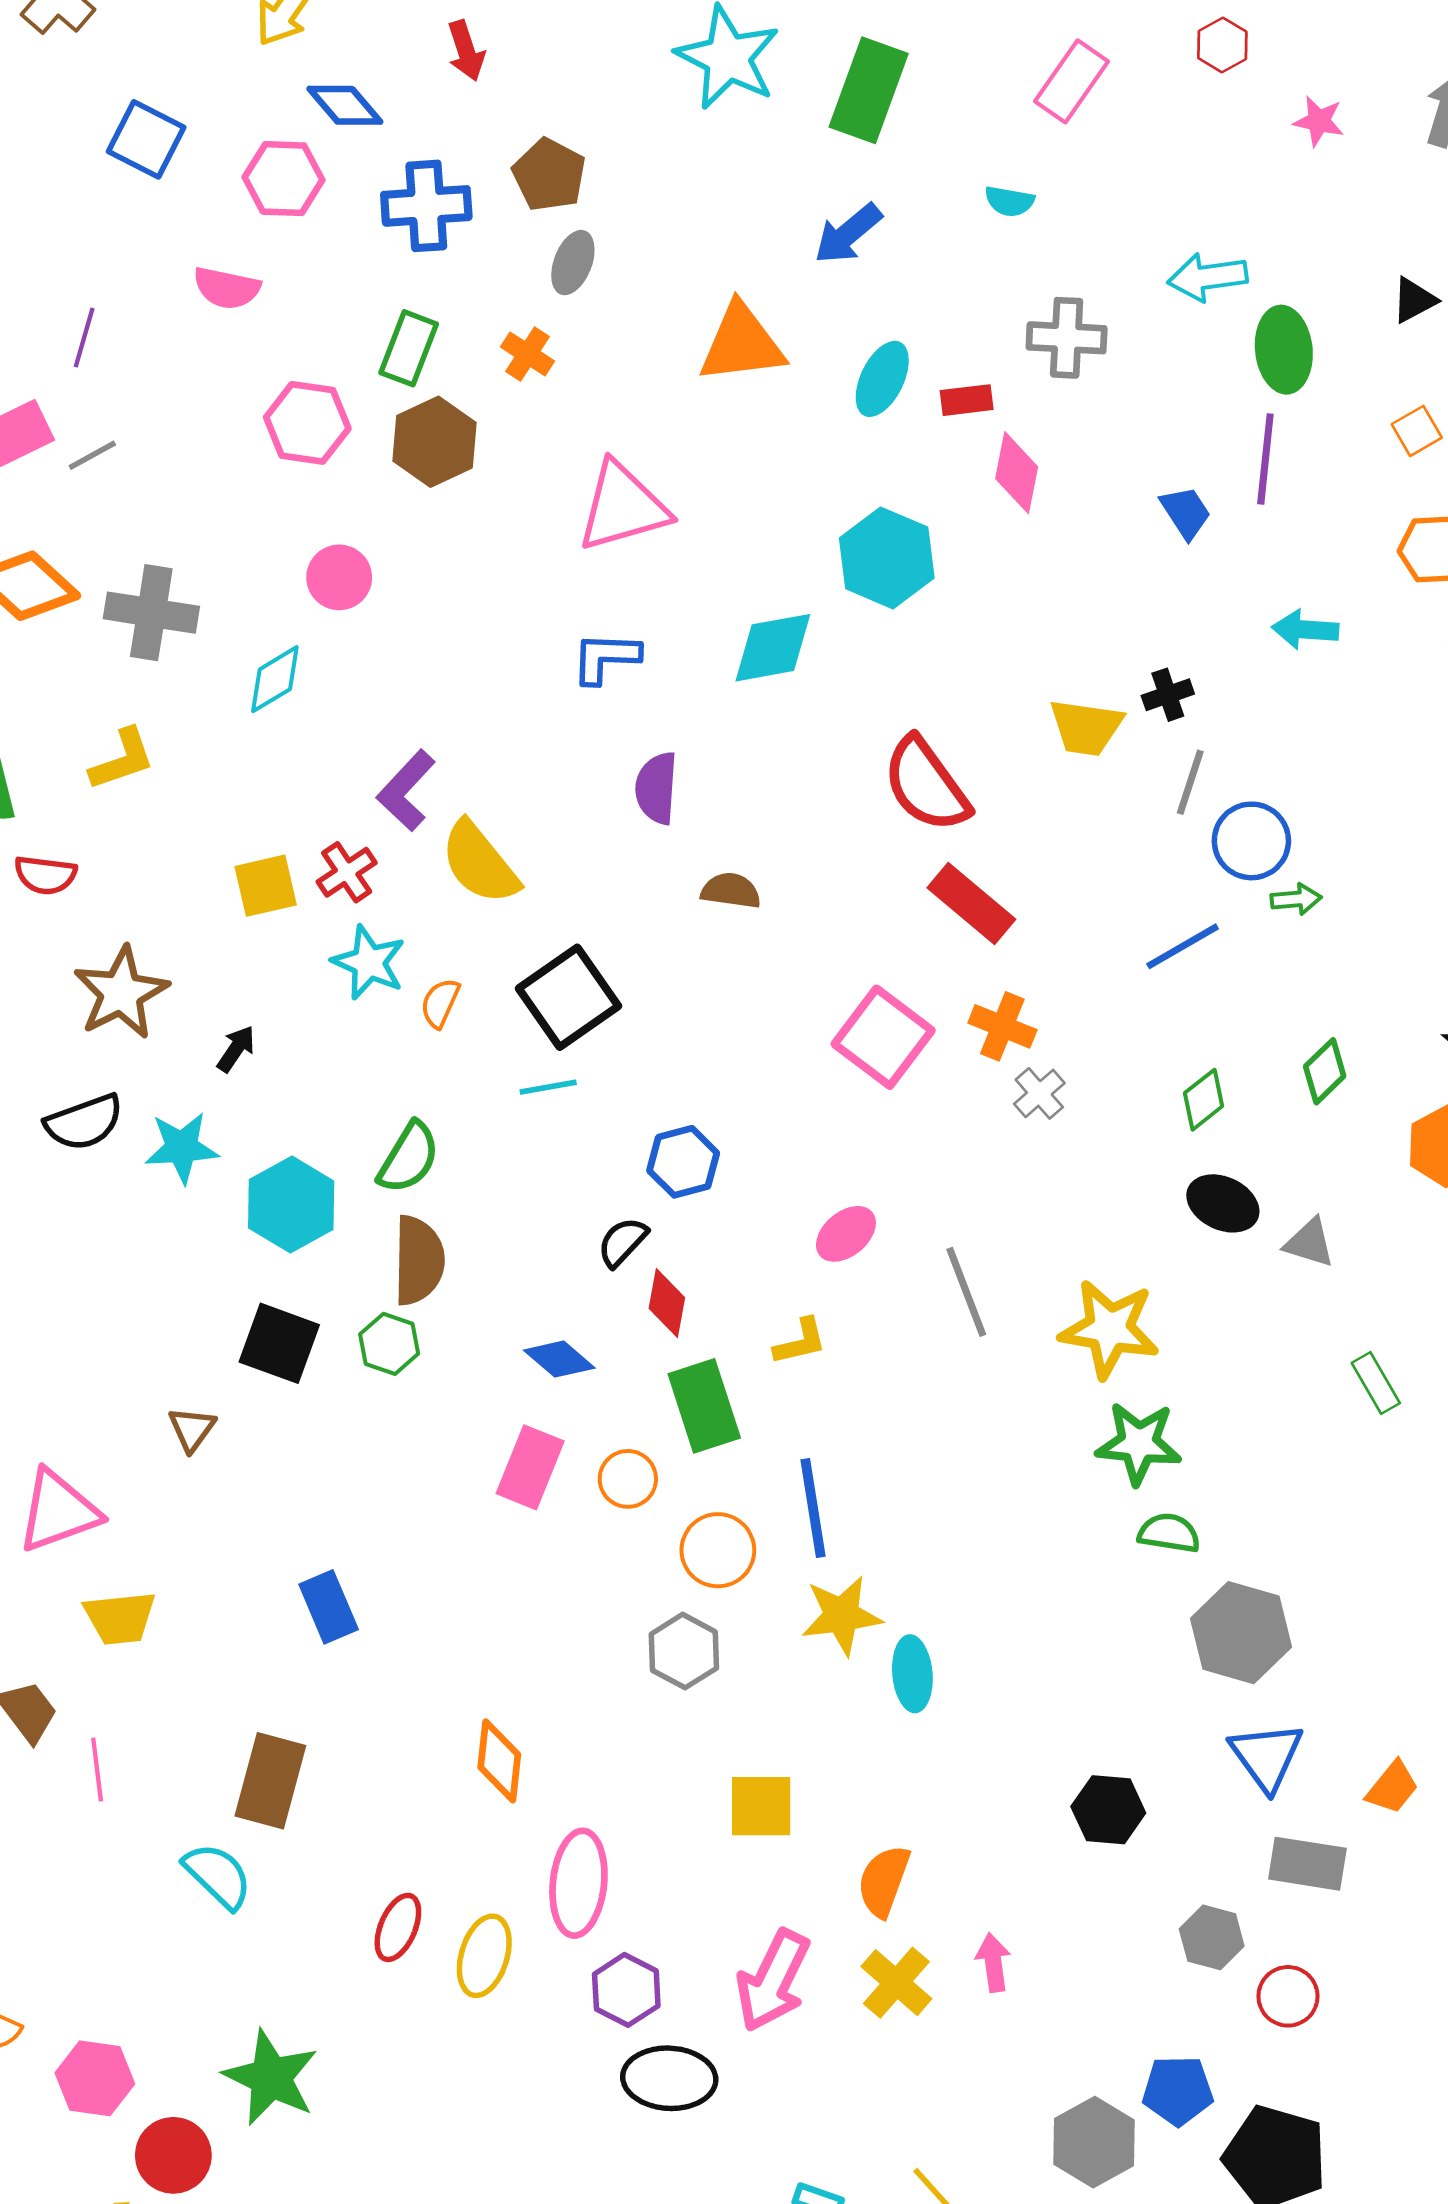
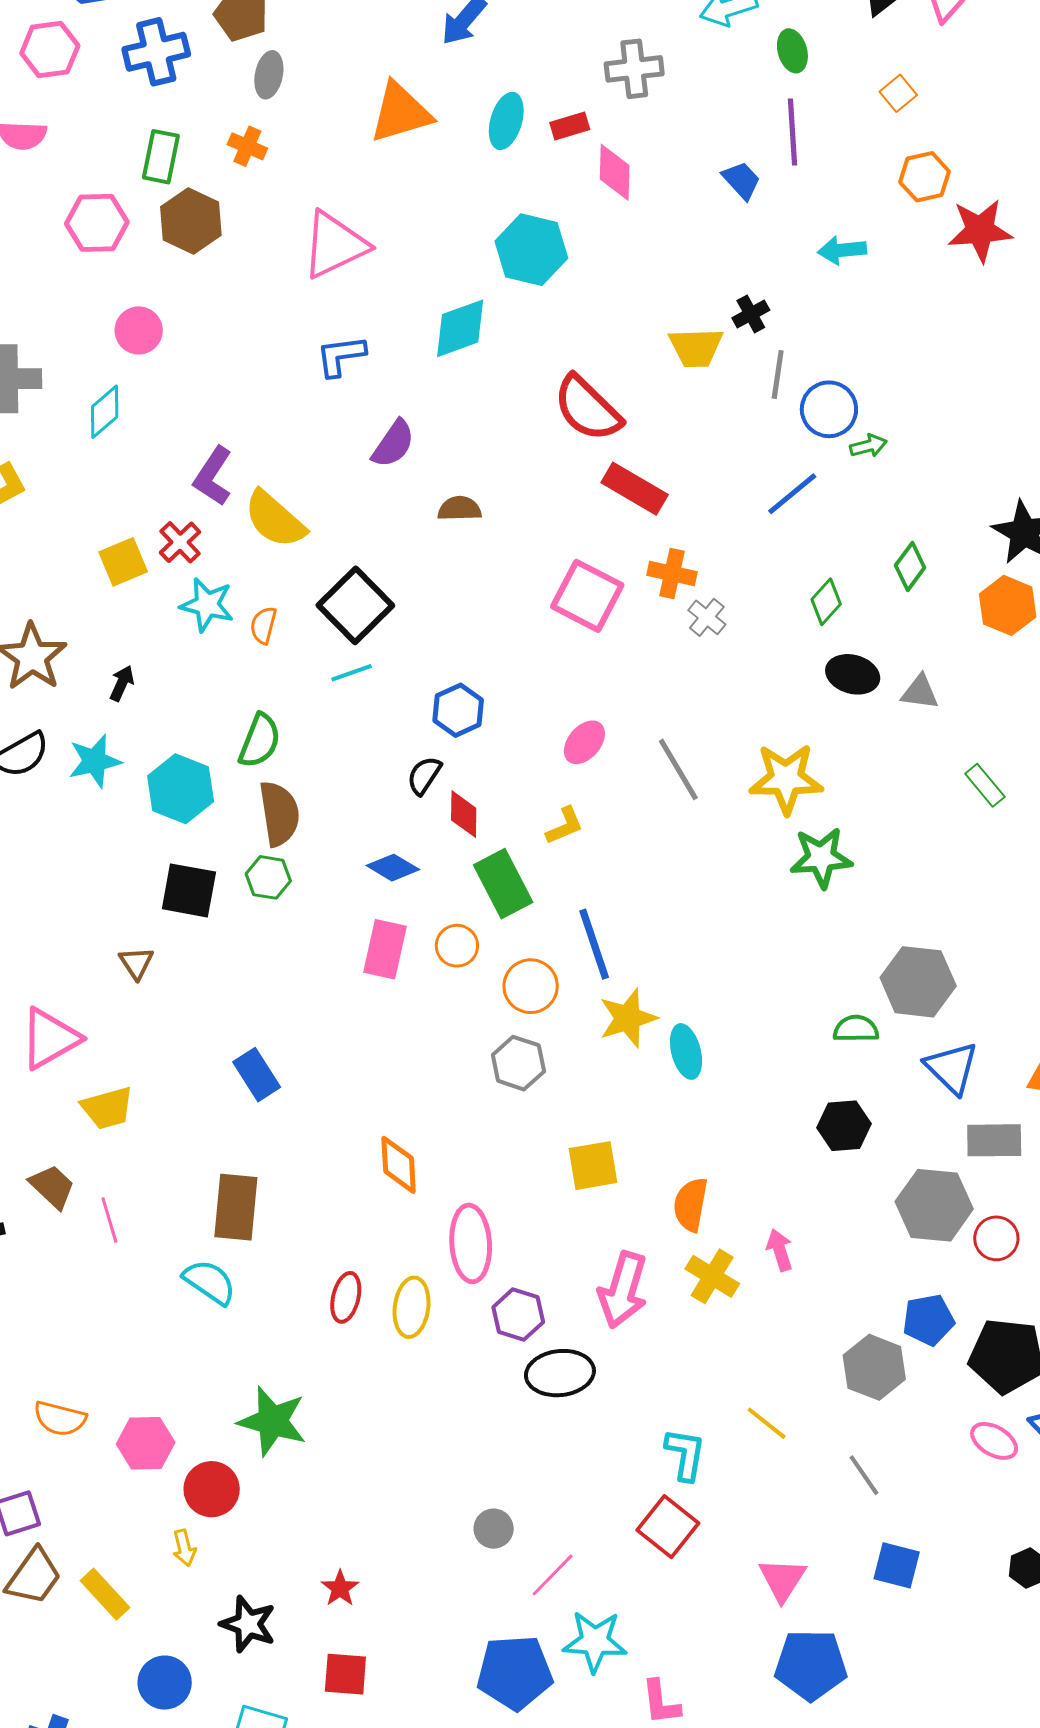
green ellipse: (1284, 350) -> (792, 51), size x0.7
purple semicircle: (656, 788) -> (393, 444), turned -140
green semicircle: (1169, 1533) -> (856, 1029), moved
gray hexagon: (1212, 1937) -> (934, 1205), size x1.6

